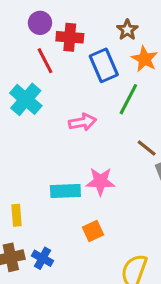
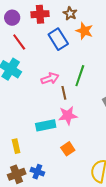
red cross: (70, 37) -> (40, 14), moved
green line: (128, 99) -> (80, 76), moved
brown line: (147, 148) -> (64, 93), moved, turned 48

